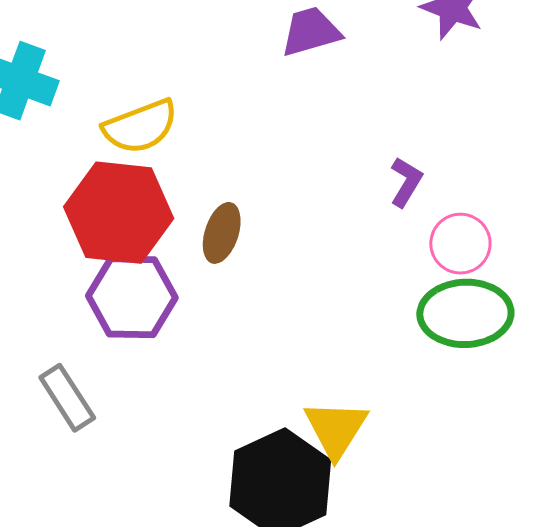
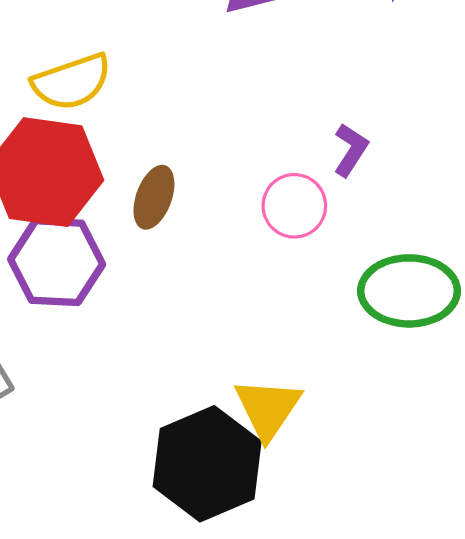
pink circle: (460, 244) -> (294, 206), moved

